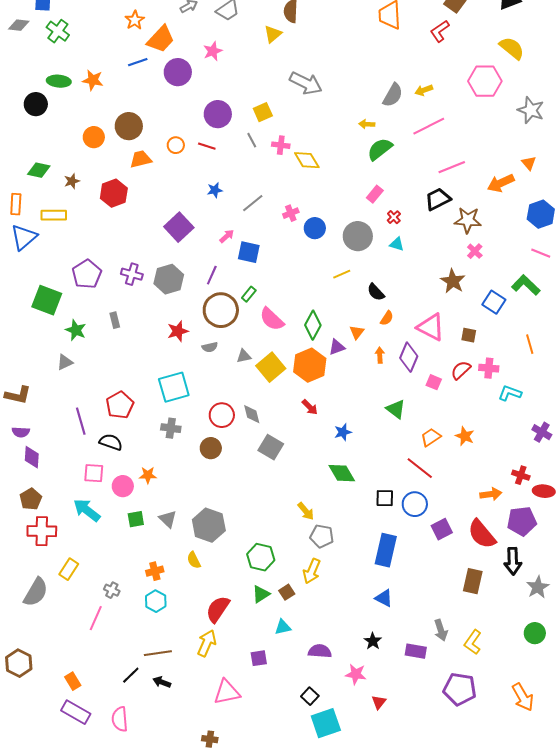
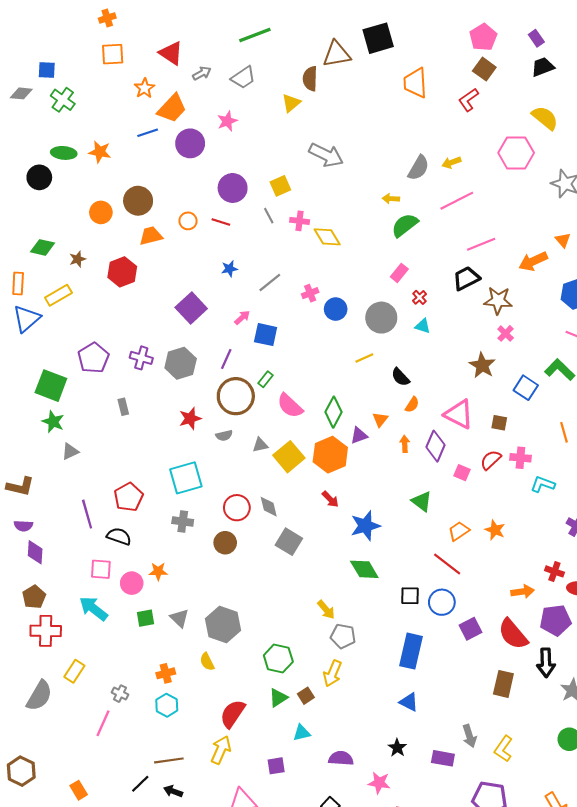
yellow rectangle: (54, 215) -> (58, 295), turned -30
green star: (76, 330) -> (53, 422), moved
blue star: (343, 432) -> (365, 526), size x1.6

